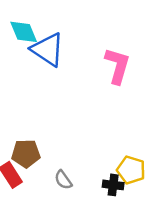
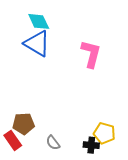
cyan diamond: (24, 32) -> (39, 21), moved

